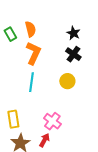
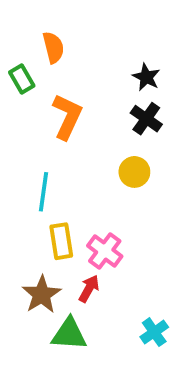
orange semicircle: (30, 29) -> (53, 47), moved
cyan line: (31, 82) -> (43, 192), moved
yellow rectangle: (13, 119) -> (61, 241), moved

